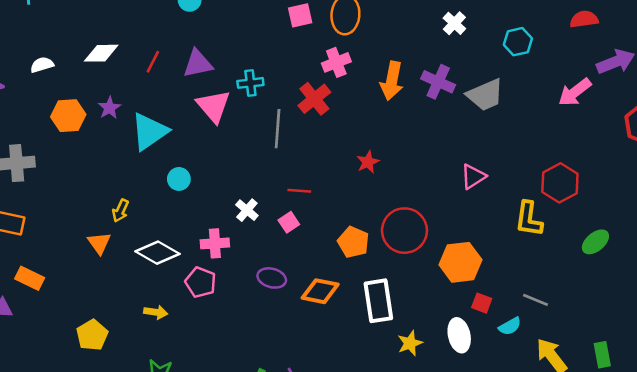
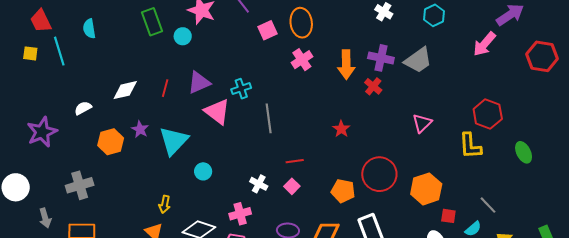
red cross: (314, 99) -> (373, 86), moved, size x0.7
green ellipse: (595, 242) -> (524, 152), turned -65
gray line: (535, 300) -> (488, 205), turned 36

